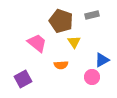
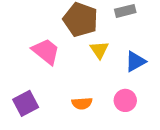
blue triangle: (102, 60) -> (135, 61), moved
orange semicircle: (61, 65) -> (82, 103), moved

